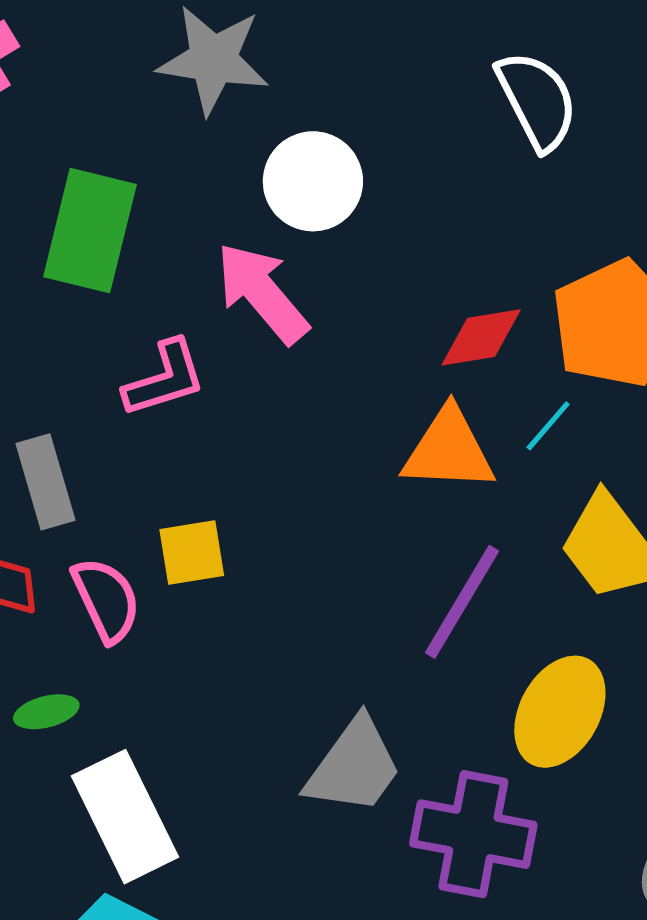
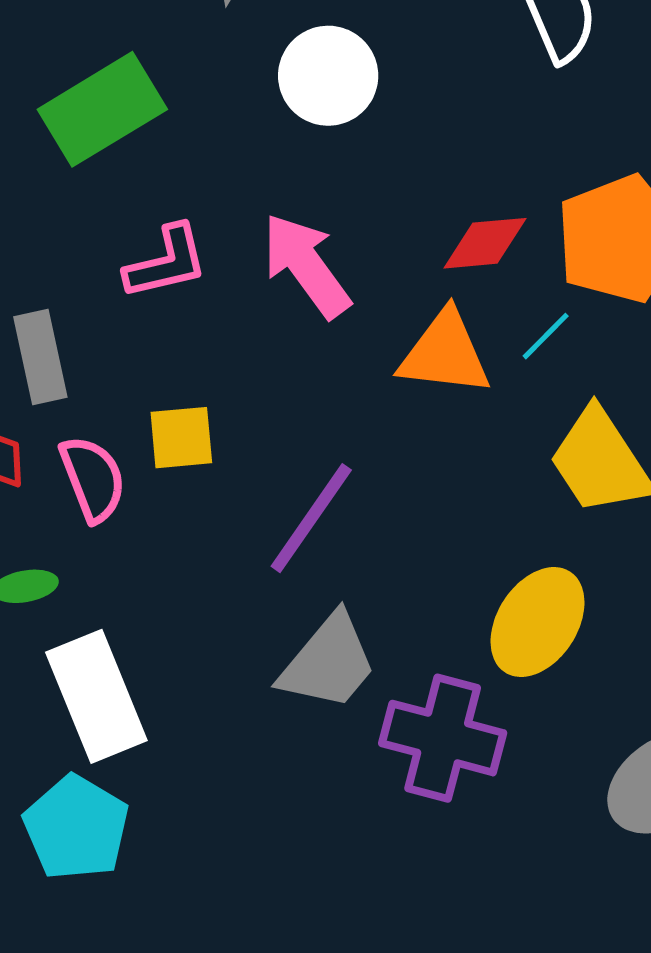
green rectangle: (90, 231) -> (102, 109), turned 41
pink arrow: (262, 293) -> (306, 266), moved
purple line: (462, 602) -> (311, 518), moved

